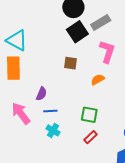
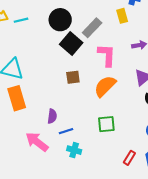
orange semicircle: (98, 80) -> (105, 86), size x1.6
red rectangle: (90, 137) -> (129, 158), moved

